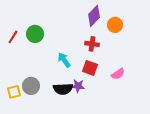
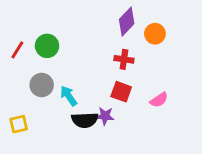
cyan arrow: (64, 60) -> (69, 96), moved
gray circle: (31, 86) -> (42, 85), moved

